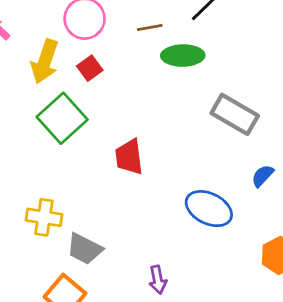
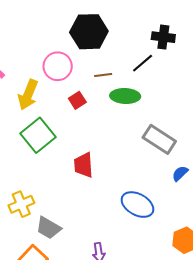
red square: (90, 68) -> (77, 100), moved
blue semicircle: (263, 176) -> (180, 173), moved
yellow cross: (44, 217) -> (21, 204), turned -35

